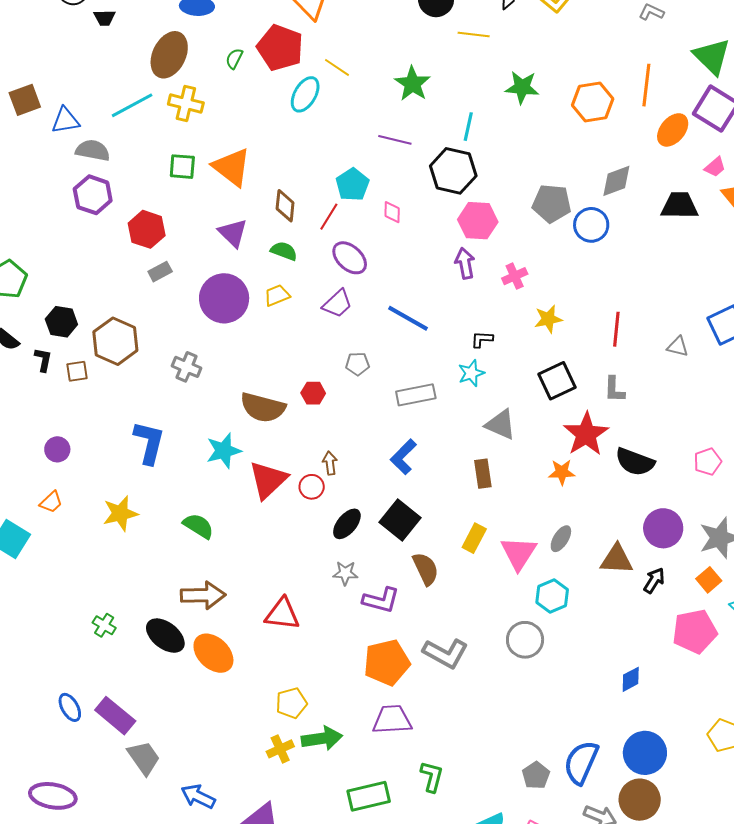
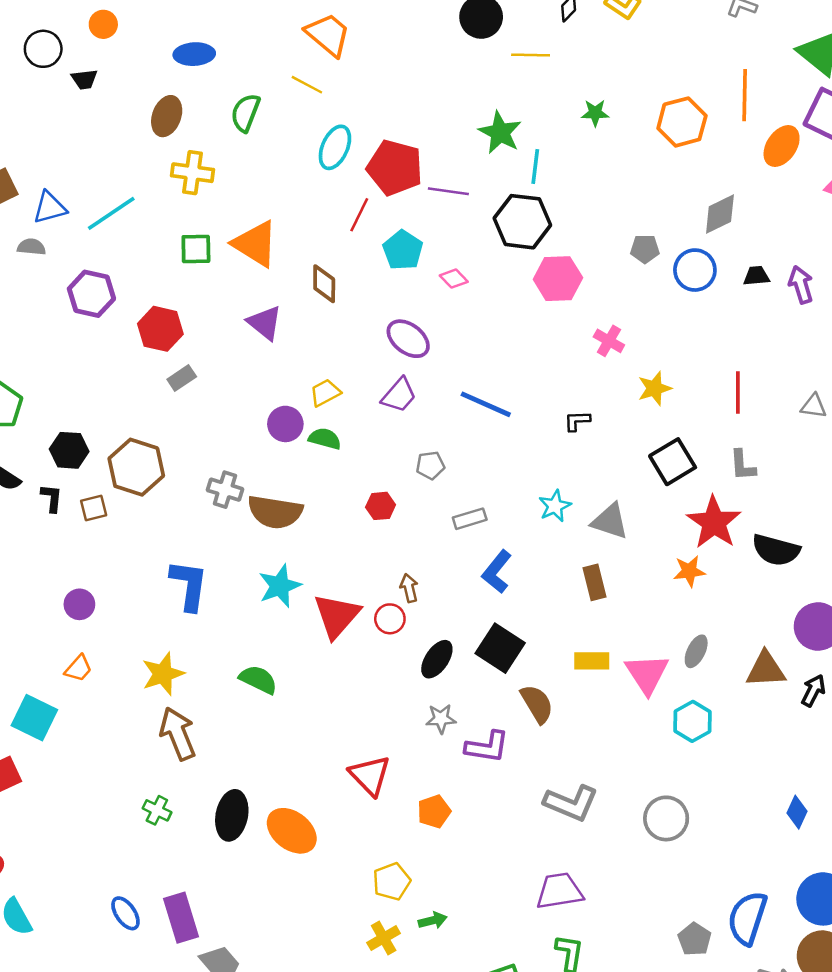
red pentagon: (280, 48) -> (395, 168), moved
brown ellipse: (169, 55) -> (167, 116), size x0.7
green semicircle: (234, 59) -> (245, 113), size x1.5
yellow line: (337, 67) -> (307, 85), moved
green star: (413, 84) -> (500, 133), moved
green star: (522, 87) -> (595, 113), size x0.7
cyan line: (132, 105) -> (111, 213), moved
gray semicircle: (93, 150) -> (31, 247), moved, size x0.7
gray pentagon: (552, 203) -> (645, 249), size x0.6
black trapezoid: (680, 206) -> (756, 276), moved, size x0.6
pink diamond: (392, 212) -> (454, 279), turned -40
red line: (329, 217) -> (359, 215), moved
green semicircle: (284, 251) -> (325, 439), moved
purple arrow: (465, 263) -> (801, 285), moved
pink cross: (515, 276) -> (609, 341), turned -30
purple circle: (224, 298) -> (285, 424), moved, size x0.6
cyan star: (471, 373) -> (555, 506), moved
gray rectangle: (416, 395) -> (470, 519), moved, size x0.7
brown semicircle: (263, 408) -> (275, 512), moved
yellow rectangle: (474, 538) -> (592, 661), turned 68
brown arrow: (203, 595) -> (178, 734), moved, turned -105
red triangle: (282, 614) -> (370, 775), turned 45
black ellipse: (165, 636) -> (232, 815), turned 69
gray circle: (525, 640) -> (666, 818), moved
orange pentagon: (387, 662) -> (434, 812), moved, size x0.6
blue diamond: (631, 679) -> (797, 812), turned -32
purple rectangle: (115, 716) -> (181, 918), turned 39
purple trapezoid: (392, 720) -> (560, 891), moved
green arrow: (322, 738) -> (433, 920), size x0.6

